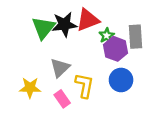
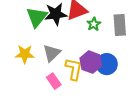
purple hexagon: (115, 49) -> (91, 62), moved
yellow star: (30, 88) -> (25, 54), moved

